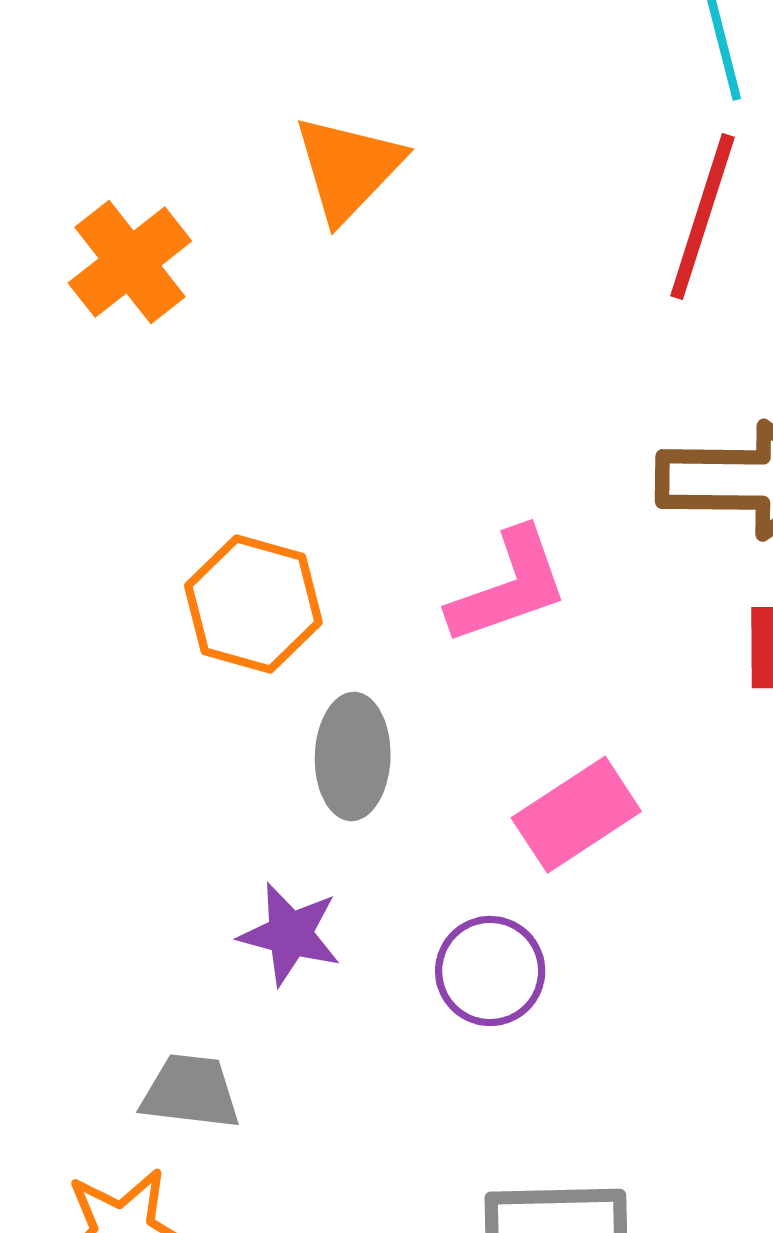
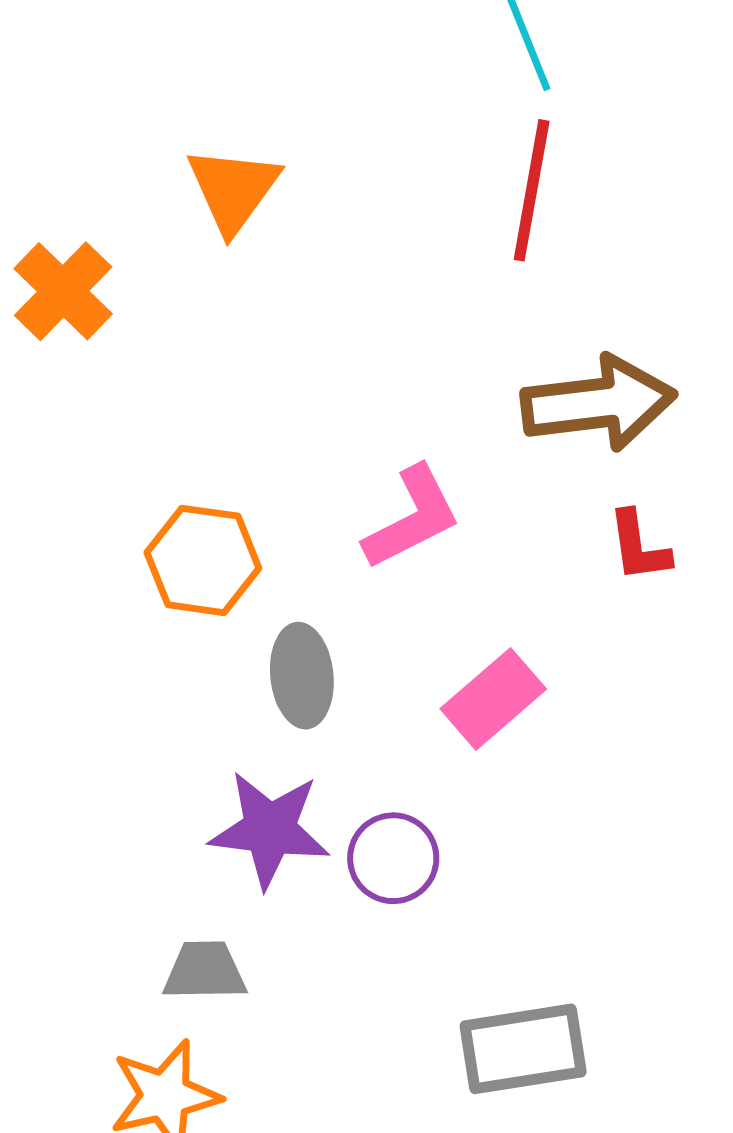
purple star: (290, 934) -> (270, 829), size x1.4
purple circle: (490, 971) -> (393, 858), moved

